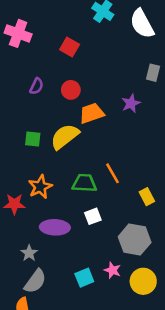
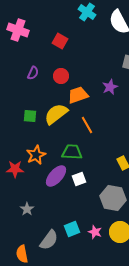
orange line: (113, 173) -> (87, 125), moved
purple ellipse: (55, 227) -> (56, 176), moved, turned -50
pink star: (113, 270) -> (95, 232), moved
gray semicircle: (35, 281) -> (49, 240), moved

